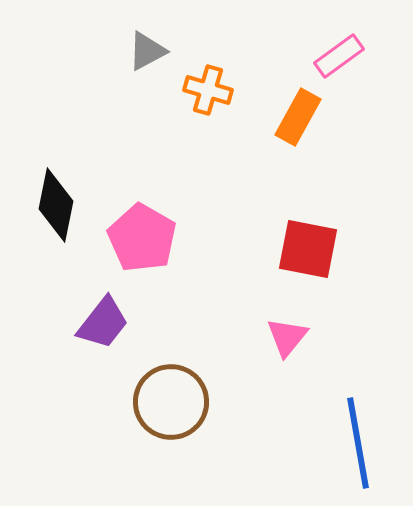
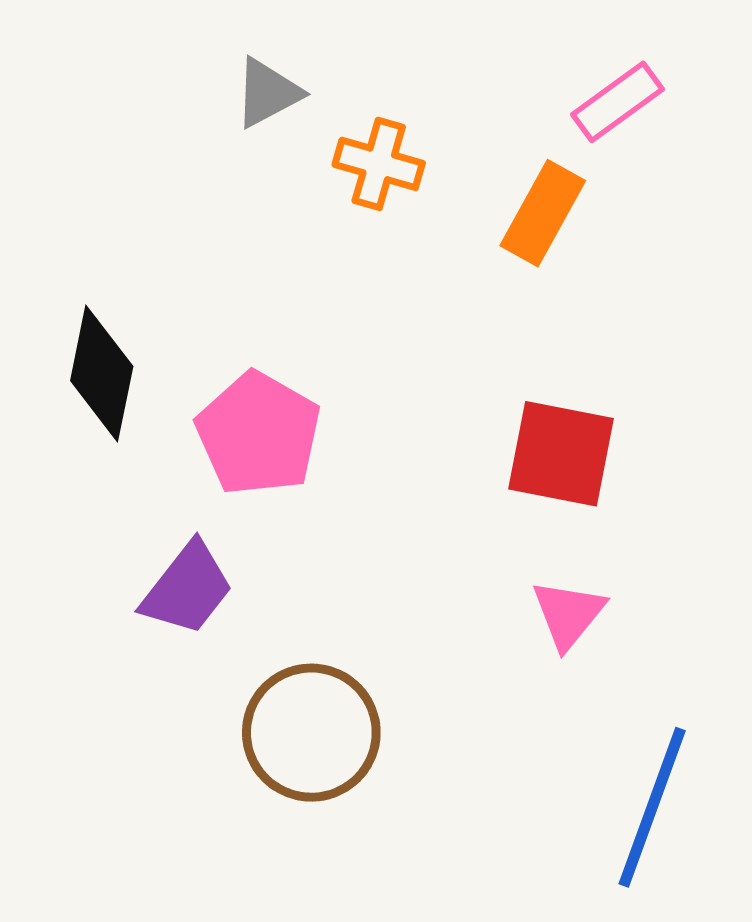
pink triangle: (287, 337) -> (568, 614), moved
blue line: (358, 443) -> (652, 807), turned 30

